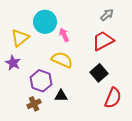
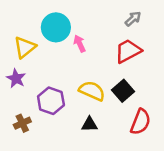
yellow semicircle: (62, 60) -> (92, 91), moved
black triangle: (61, 96) -> (89, 124), moved
brown cross: (34, 104) -> (22, 123), moved

